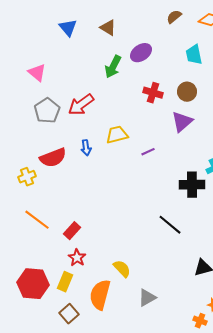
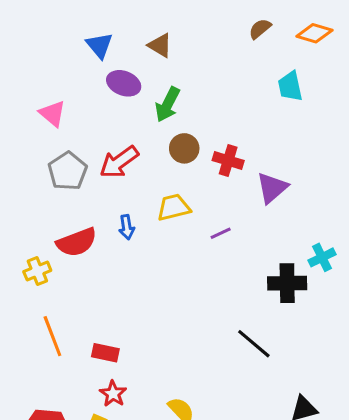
purple ellipse: (141, 53) -> (124, 83), moved, turned 55
brown circle: (187, 92) -> (184, 148), moved
red cross: (153, 93) -> (228, 161), moved
orange line: (37, 220) -> (52, 336), turned 32
red rectangle: (72, 231) -> (105, 353), turned 60

